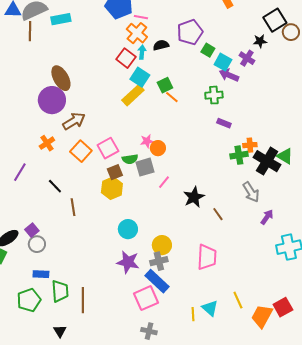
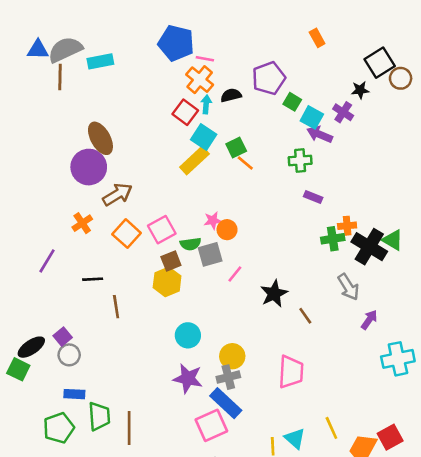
black line: (55, 186) -> (93, 279), turned -49

